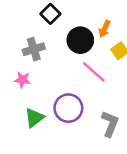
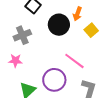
pink line: (94, 72) -> (74, 61), moved

